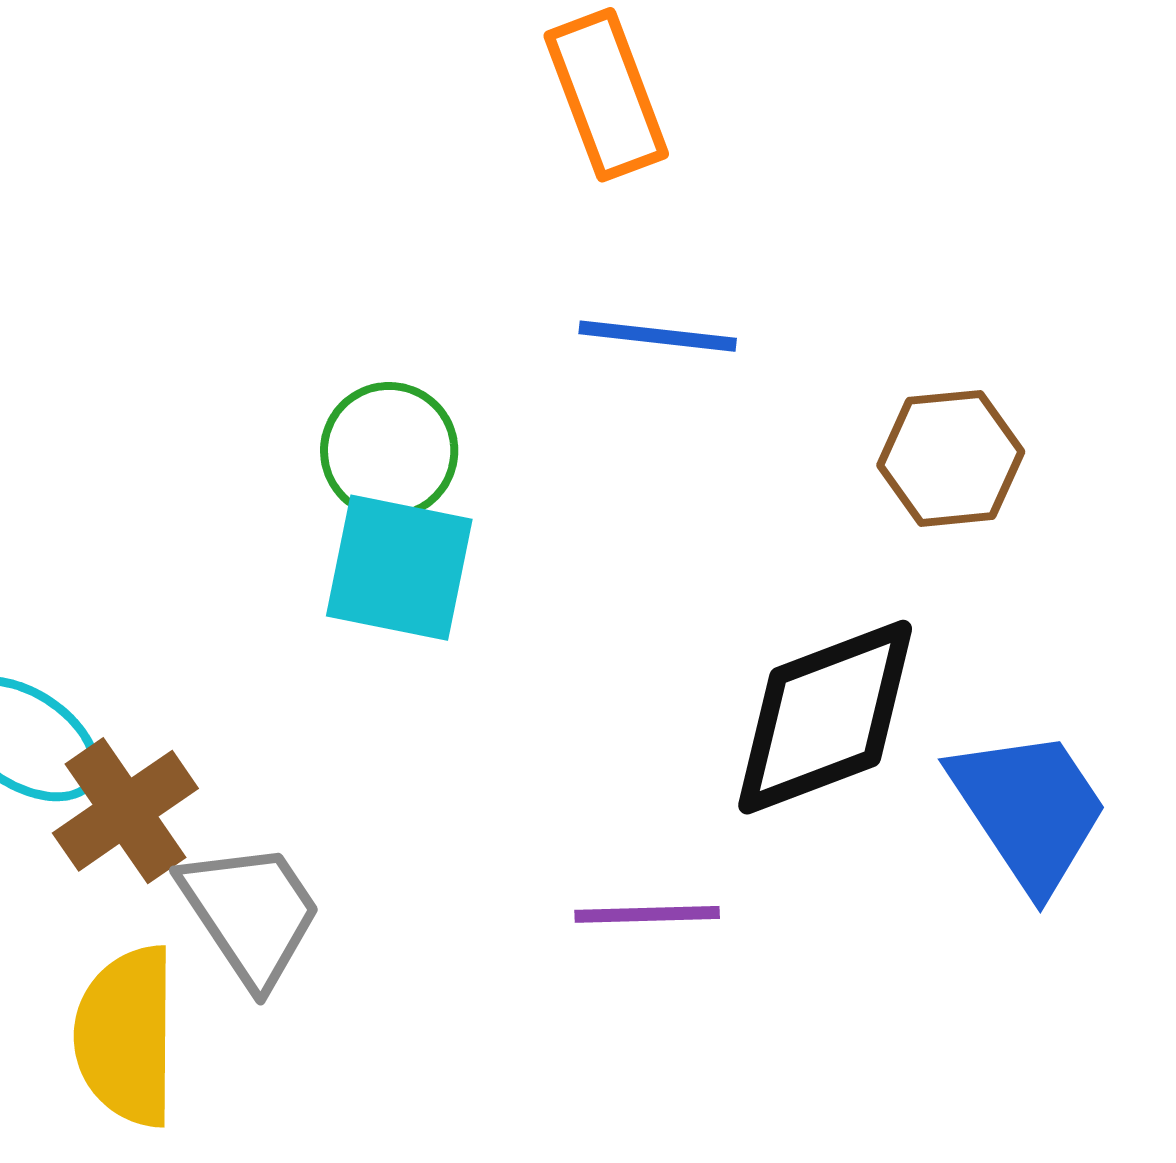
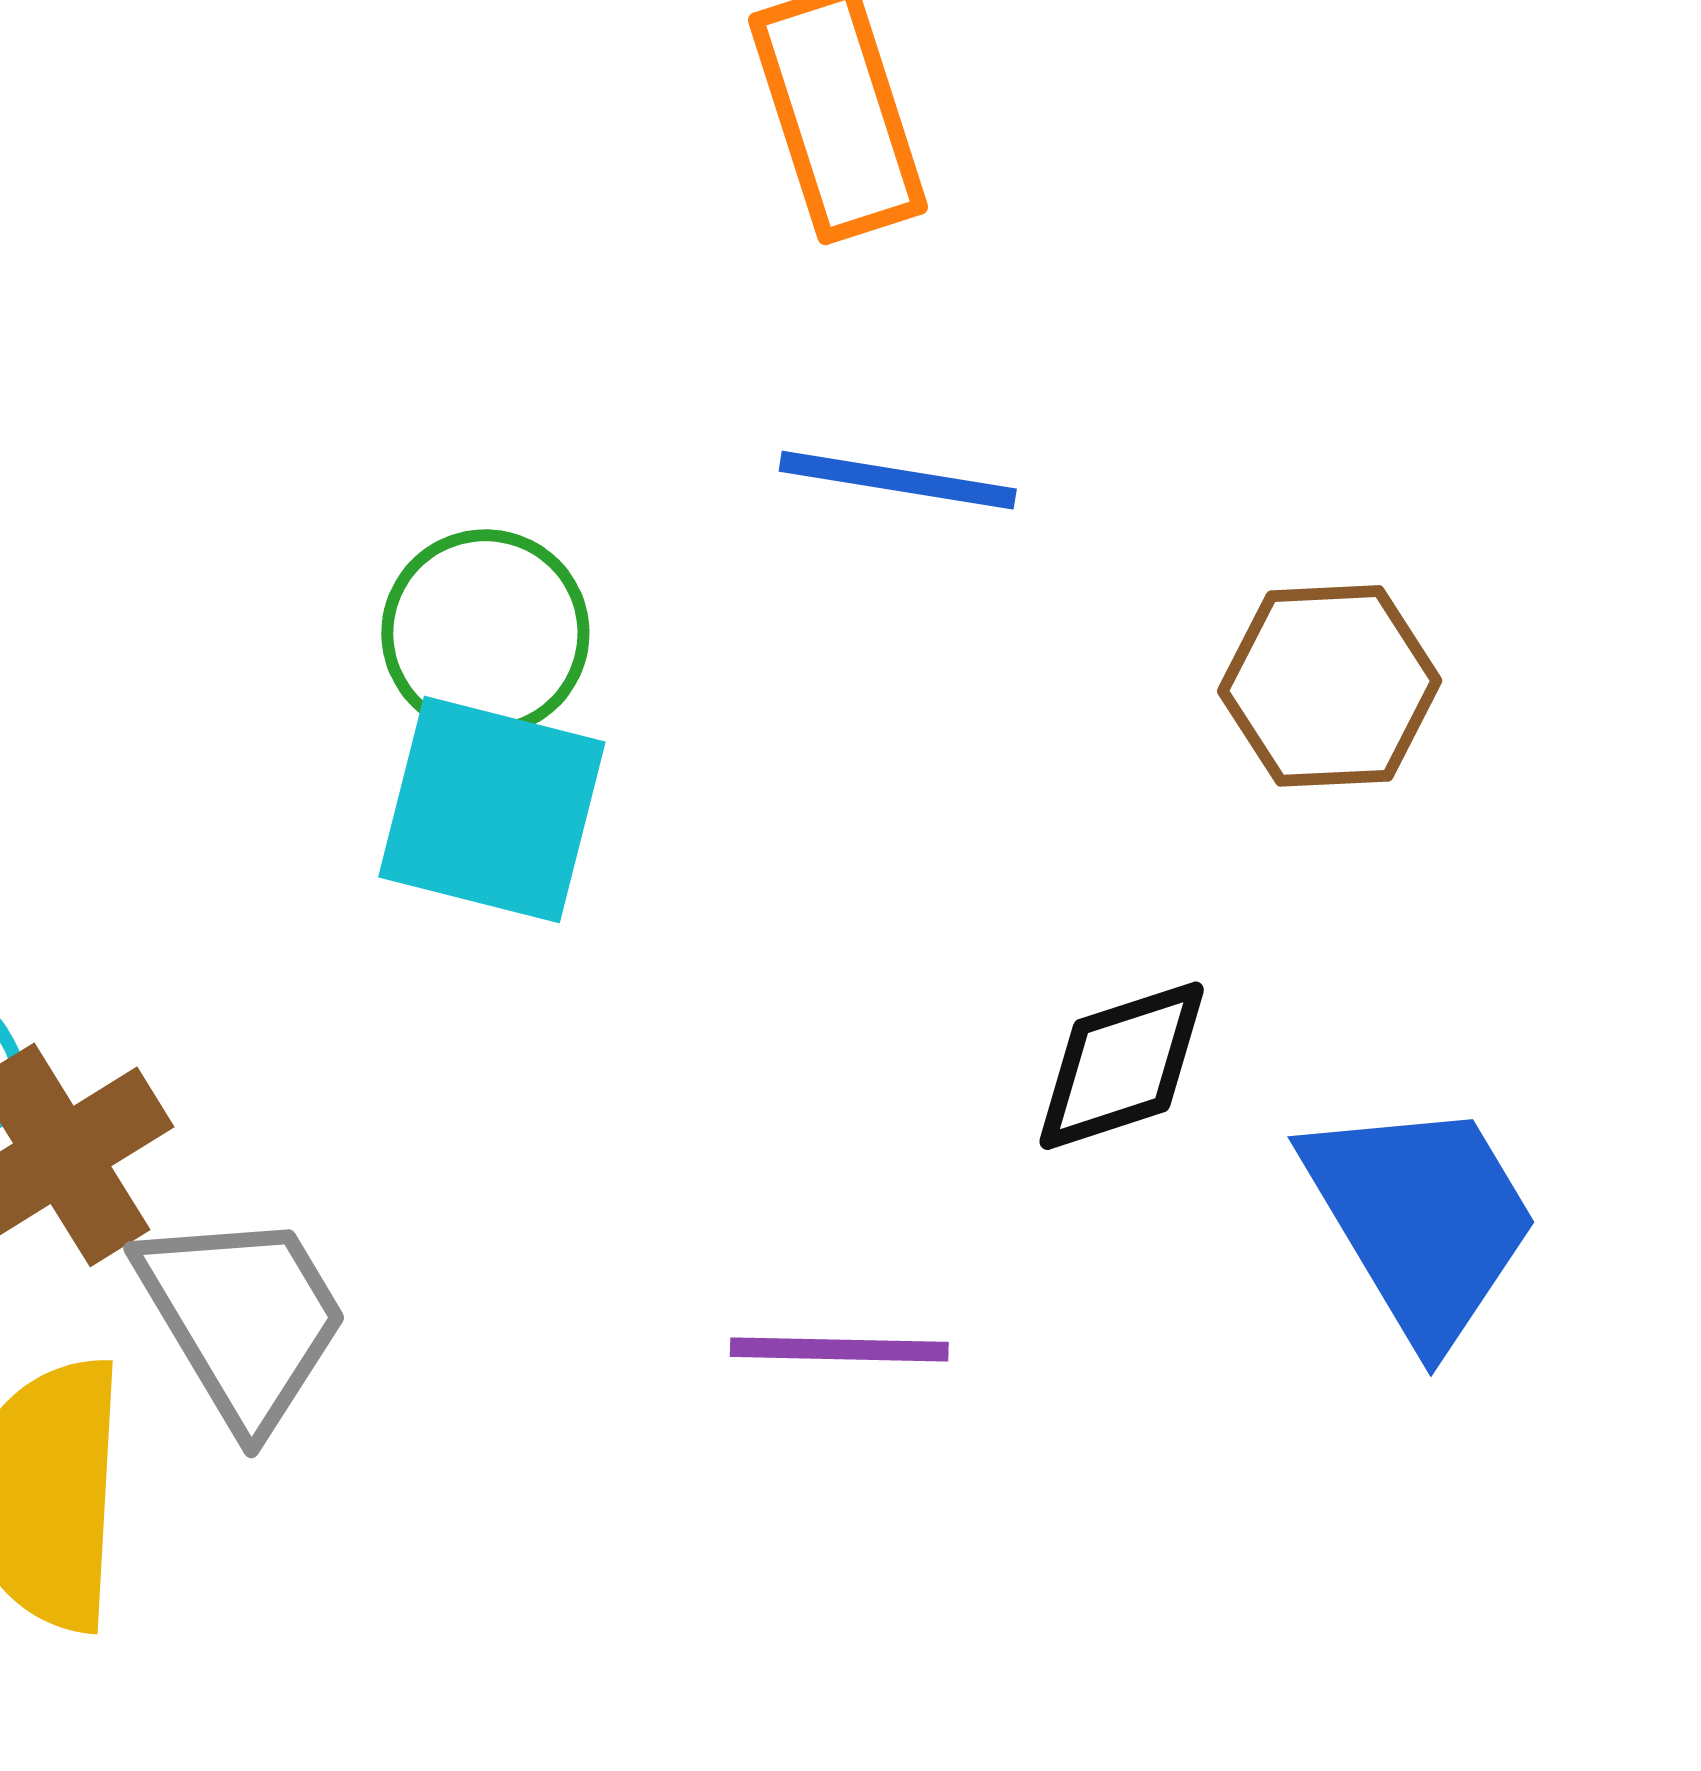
black diamond: (825, 717) -> (1122, 1066), size x0.6

